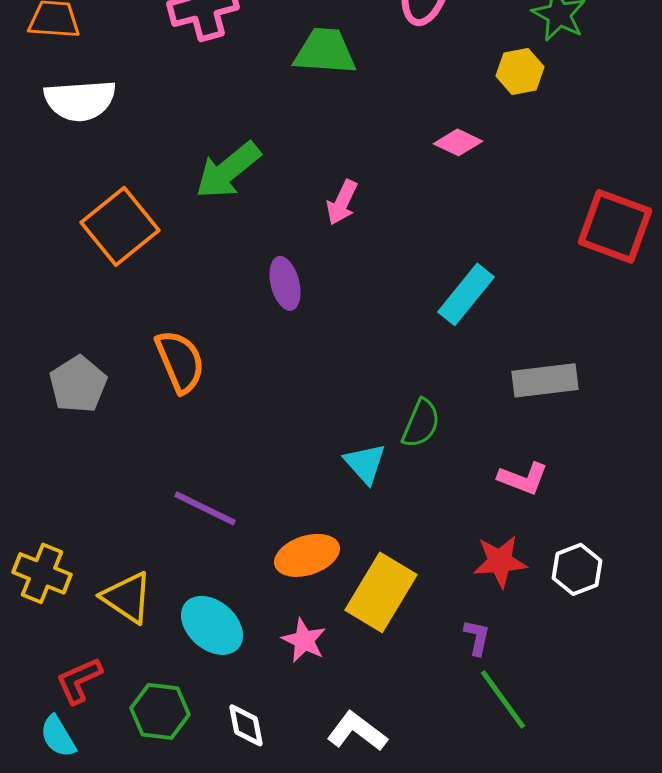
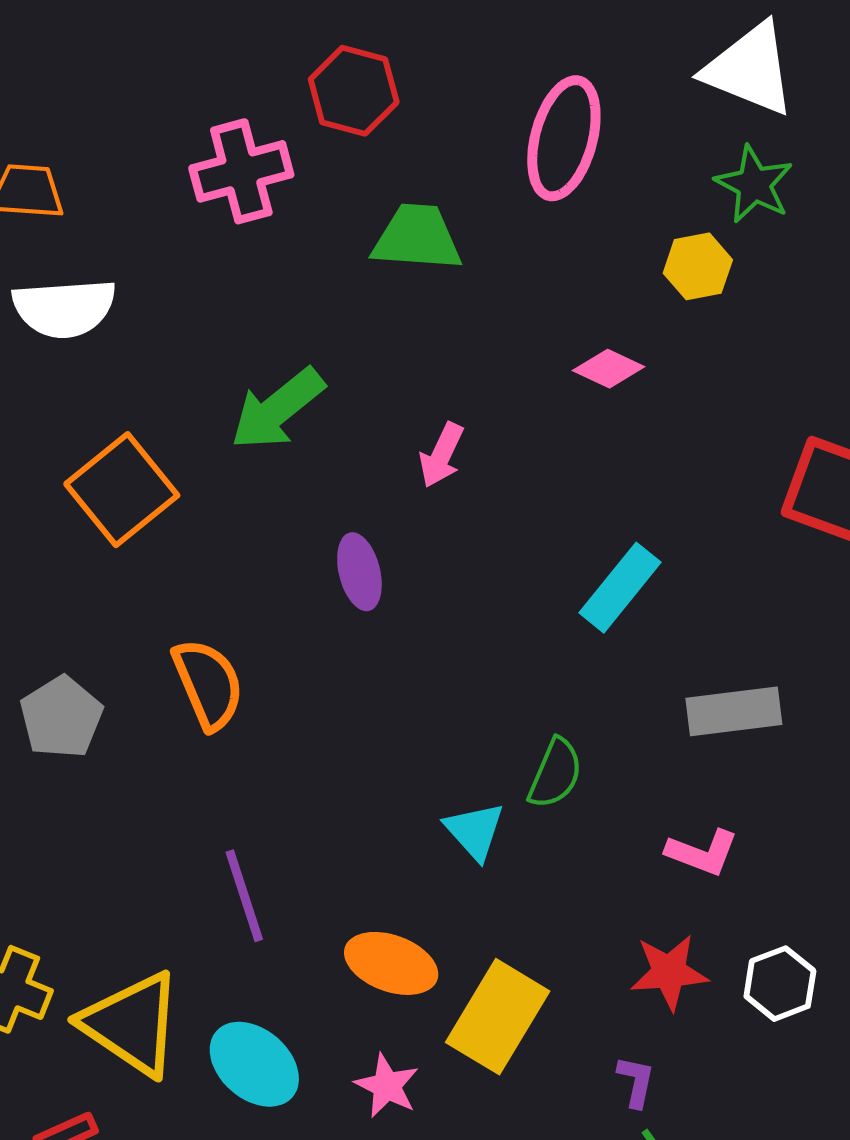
purple line: (205, 508) -> (244, 896), turned 46
orange ellipse: (307, 555) -> (391, 963), turned 38
yellow triangle: (127, 597) -> (132, 1024), size x1.4

